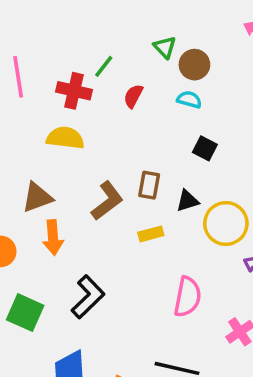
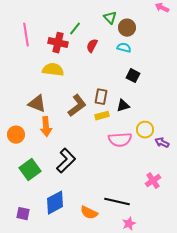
brown triangle: (37, 197) -> (37, 104), turned 42
yellow circle: (226, 223) -> (145, 130), moved, size x0.7
yellow rectangle: (151, 234) -> (102, 116), moved
pink semicircle: (187, 297) -> (120, 140), moved, turned 75
green square: (25, 313) -> (30, 170), turned 30

